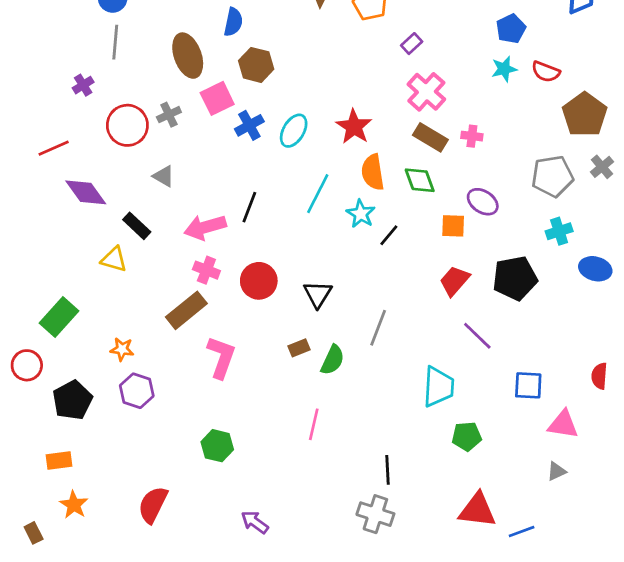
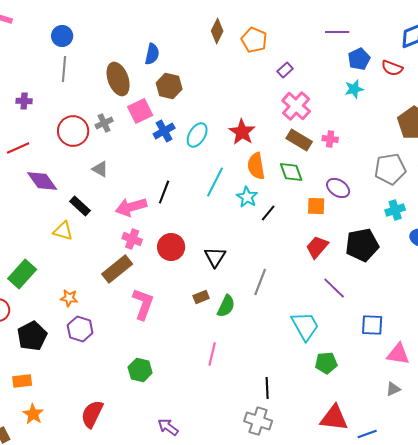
red semicircle: (546, 72) -> (392, 68), moved
purple cross: (83, 85) -> (24, 101), moved, turned 35
cyan trapezoid: (438, 387) -> (305, 326), turned -32

